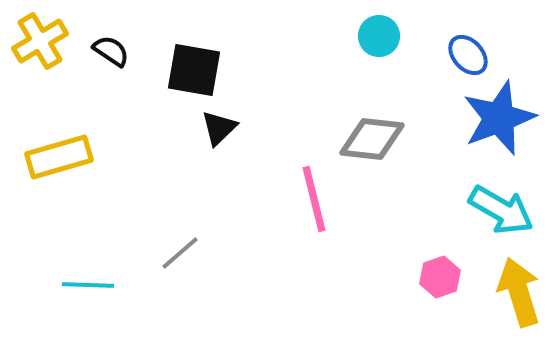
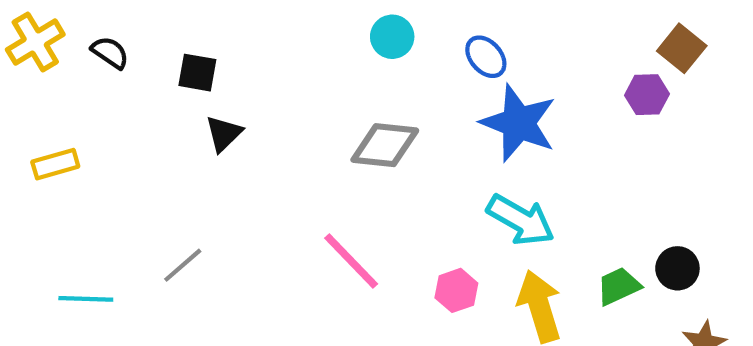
black square: (194, 70) -> (197, 73), size x0.7
blue star: (499, 118) -> (519, 123), turned -30
yellow rectangle: (59, 157) -> (55, 164), size x0.7
pink line: (314, 199) -> (351, 261), moved, turned -30

